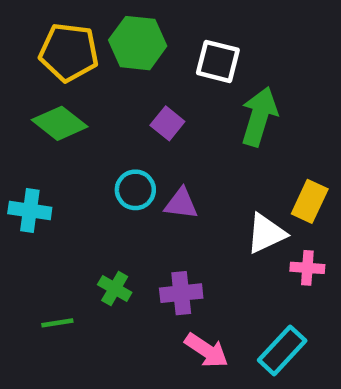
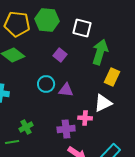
yellow rectangle: (310, 201) -> (112, 77), moved
pink cross: (307, 268) -> (85, 118), moved
green cross: (115, 288) -> (26, 127), moved, turned 32

